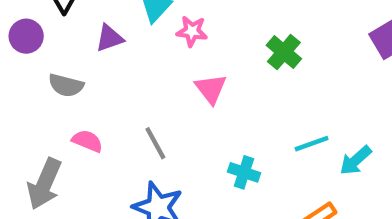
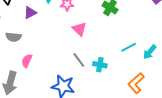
pink semicircle: (87, 141) -> (27, 61), turned -80
gray line: (155, 143) -> (79, 60), moved

